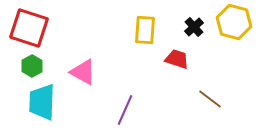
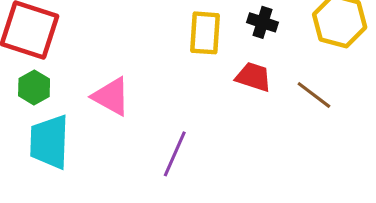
black cross: (194, 27) -> (262, 22), moved, turned -30
brown line: (210, 99) -> (314, 95), moved

